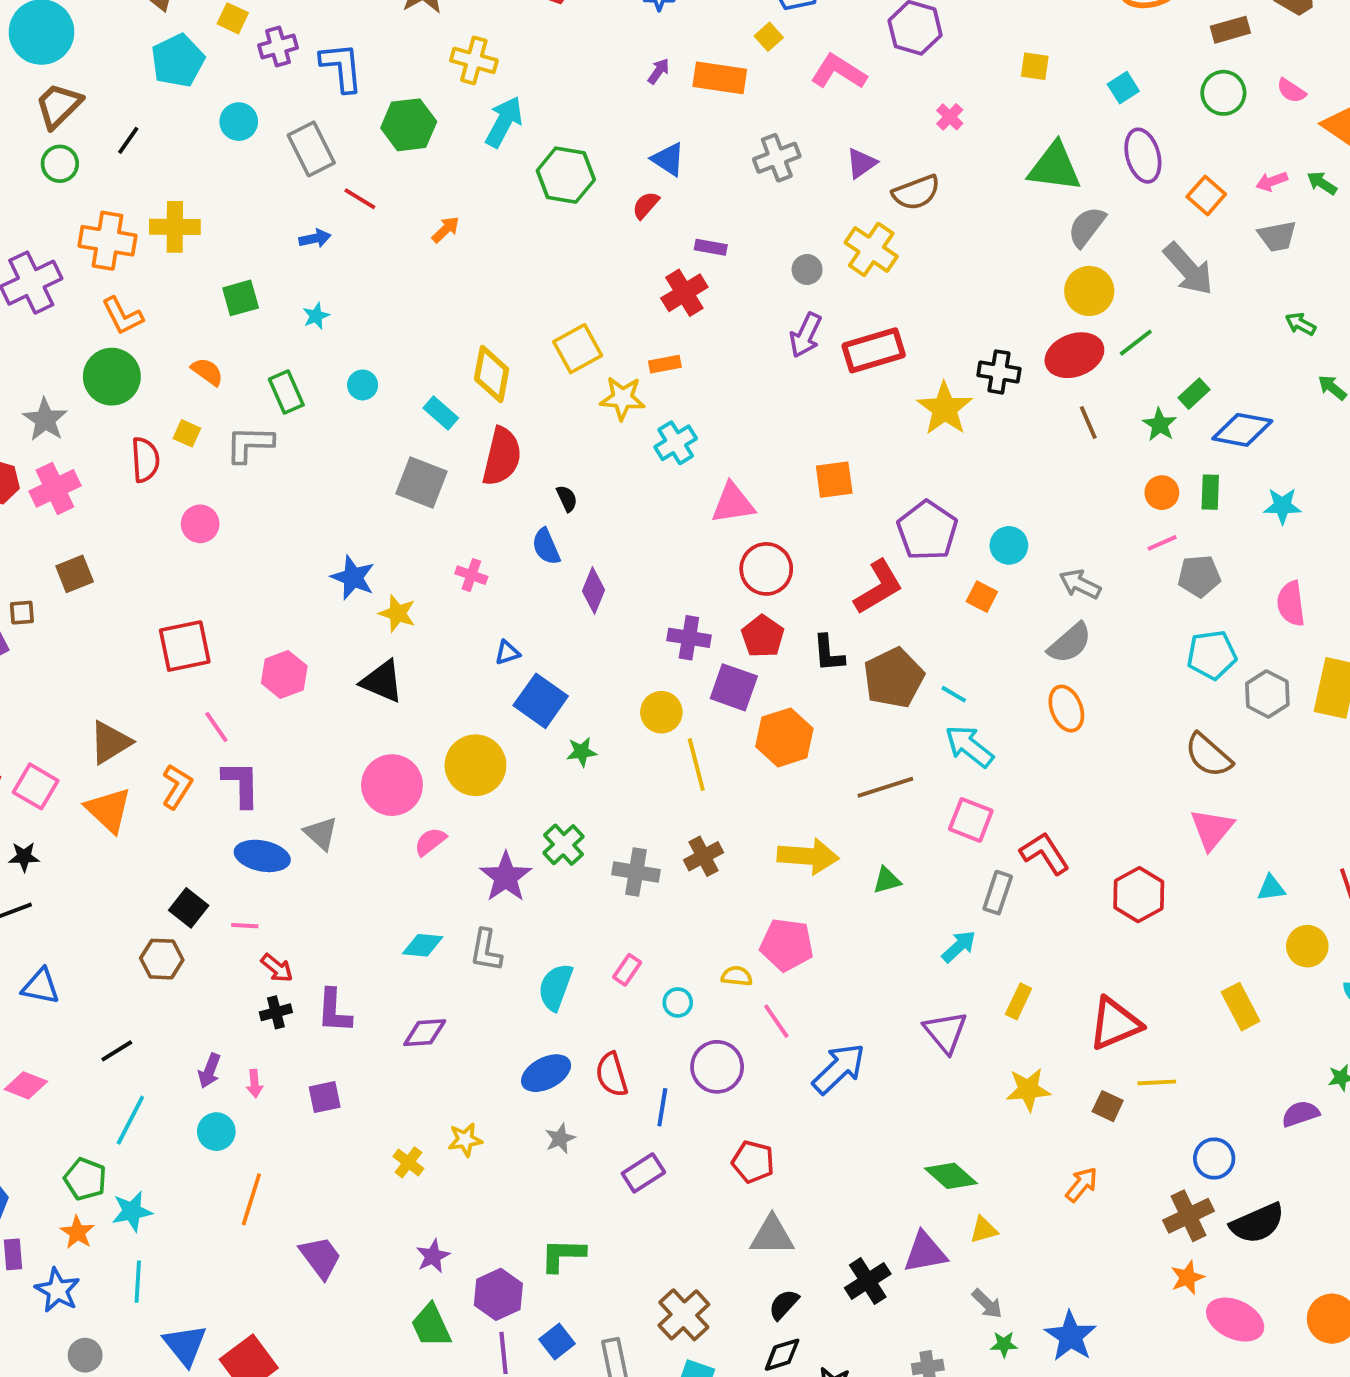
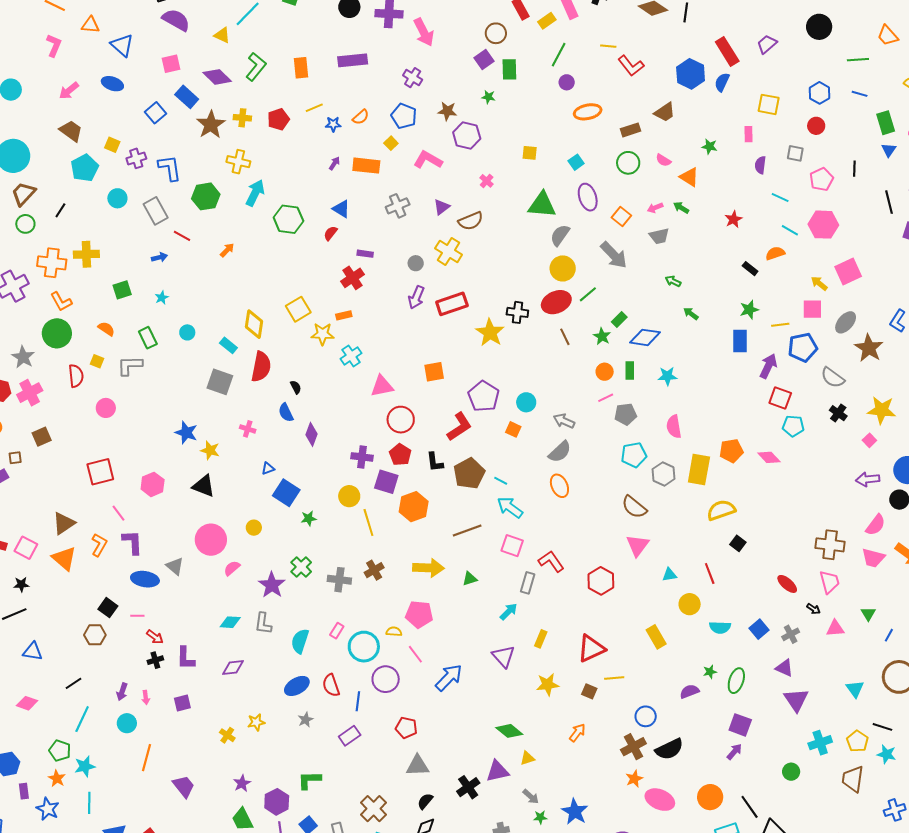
yellow circle: (475, 765) -> (254, 528), size x0.5
cyan circle: (678, 1002) -> (364, 647), size x2.0

